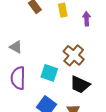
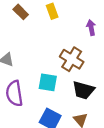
purple arrow: (87, 19) -> (91, 28), moved

